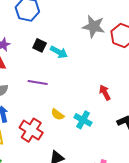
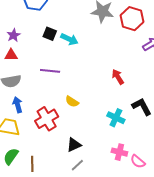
cyan cross: (83, 120) -> (116, 118), moved
red cross: (31, 130) -> (47, 119), turned 30

